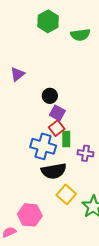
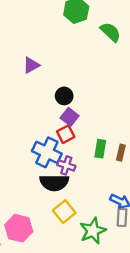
green semicircle: (80, 35) -> (111, 32), turned -138
green rectangle: (66, 139) -> (100, 149), moved
purple cross: (86, 153) -> (66, 165), moved

